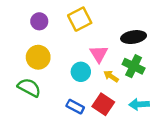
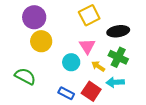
yellow square: (80, 19) -> (89, 15), moved
purple circle: (39, 21) -> (34, 17), size x1.5
yellow circle: (38, 57) -> (41, 41), moved
cyan arrow: (139, 104) -> (115, 82), moved

